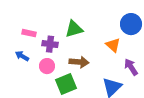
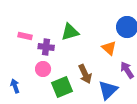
blue arrow: (22, 56) -> (15, 86), moved, turned 40
brown arrow: (79, 62) -> (85, 74), moved, turned 60

